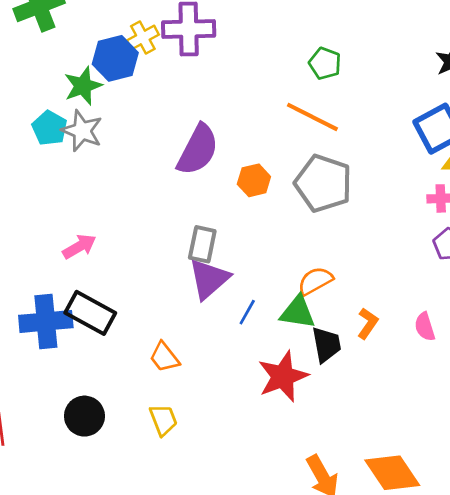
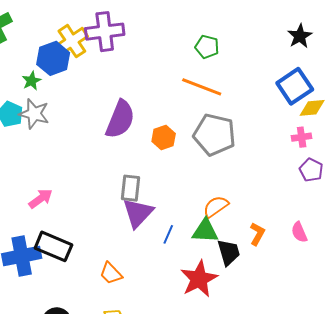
yellow cross: (143, 38) -> (72, 41), size x1.4
green star: (83, 86) -> (32, 81), size x0.7

